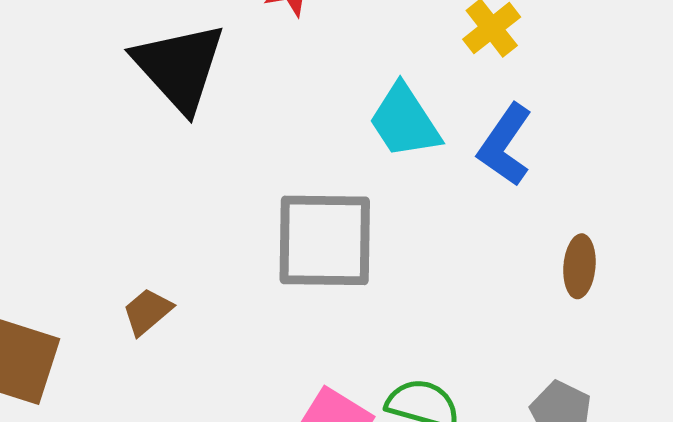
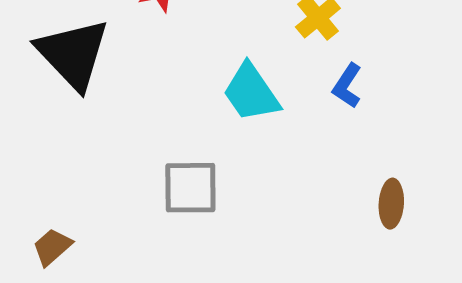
blue L-shape: (505, 145) -> (347, 86), moved, size x0.7
gray square: (325, 240) -> (190, 188), size x0.7

